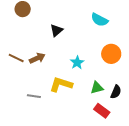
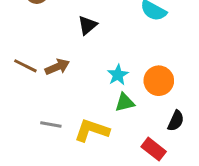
orange circle: (111, 54) -> (159, 81), moved
yellow L-shape: (61, 84) -> (92, 130), moved
green triangle: (97, 88) -> (125, 102), moved

